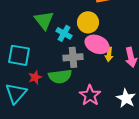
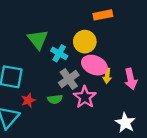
gray cross: (73, 57) -> (69, 79), turned -30
green semicircle: (60, 76) -> (55, 99), size x0.6
pink star: (90, 95) -> (85, 97), moved

